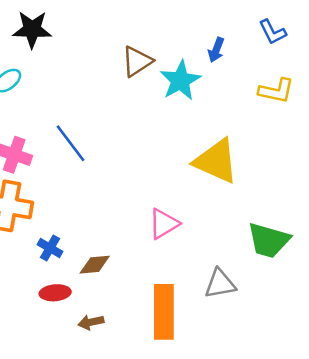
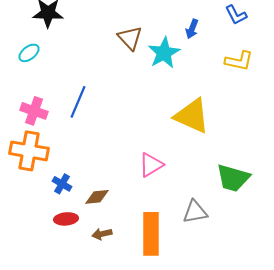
brown triangle: (137, 61) -> (130, 38), turned -40
blue line: (70, 143) -> (78, 102), turned 60
brown arrow: (91, 322) -> (102, 234), moved

